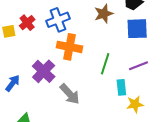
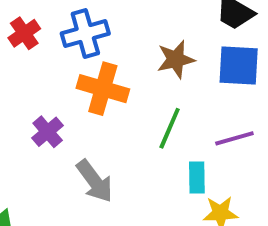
brown star: (104, 14) -> (176, 59), moved
purple cross: (44, 71) -> (48, 132), size x0.7

